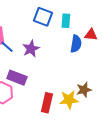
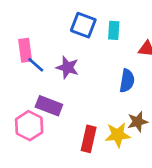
blue semicircle: (76, 44) -> (127, 81), moved
purple star: (31, 49) -> (67, 67), turned -30

